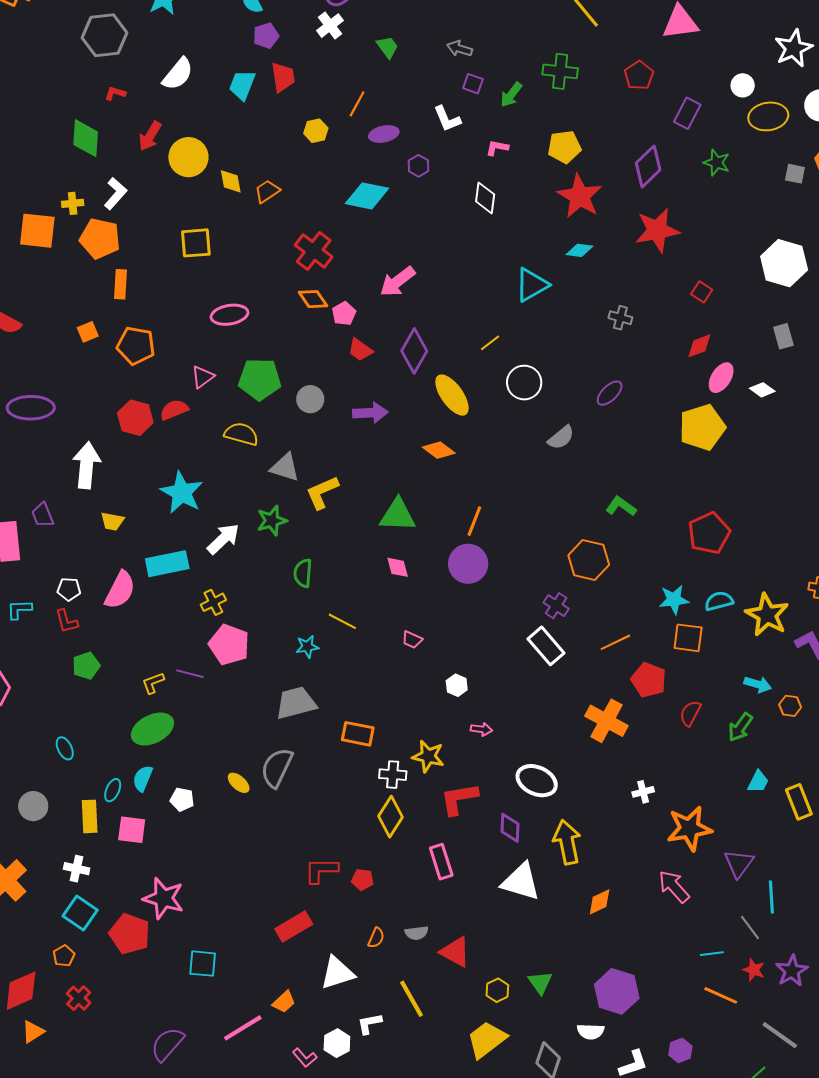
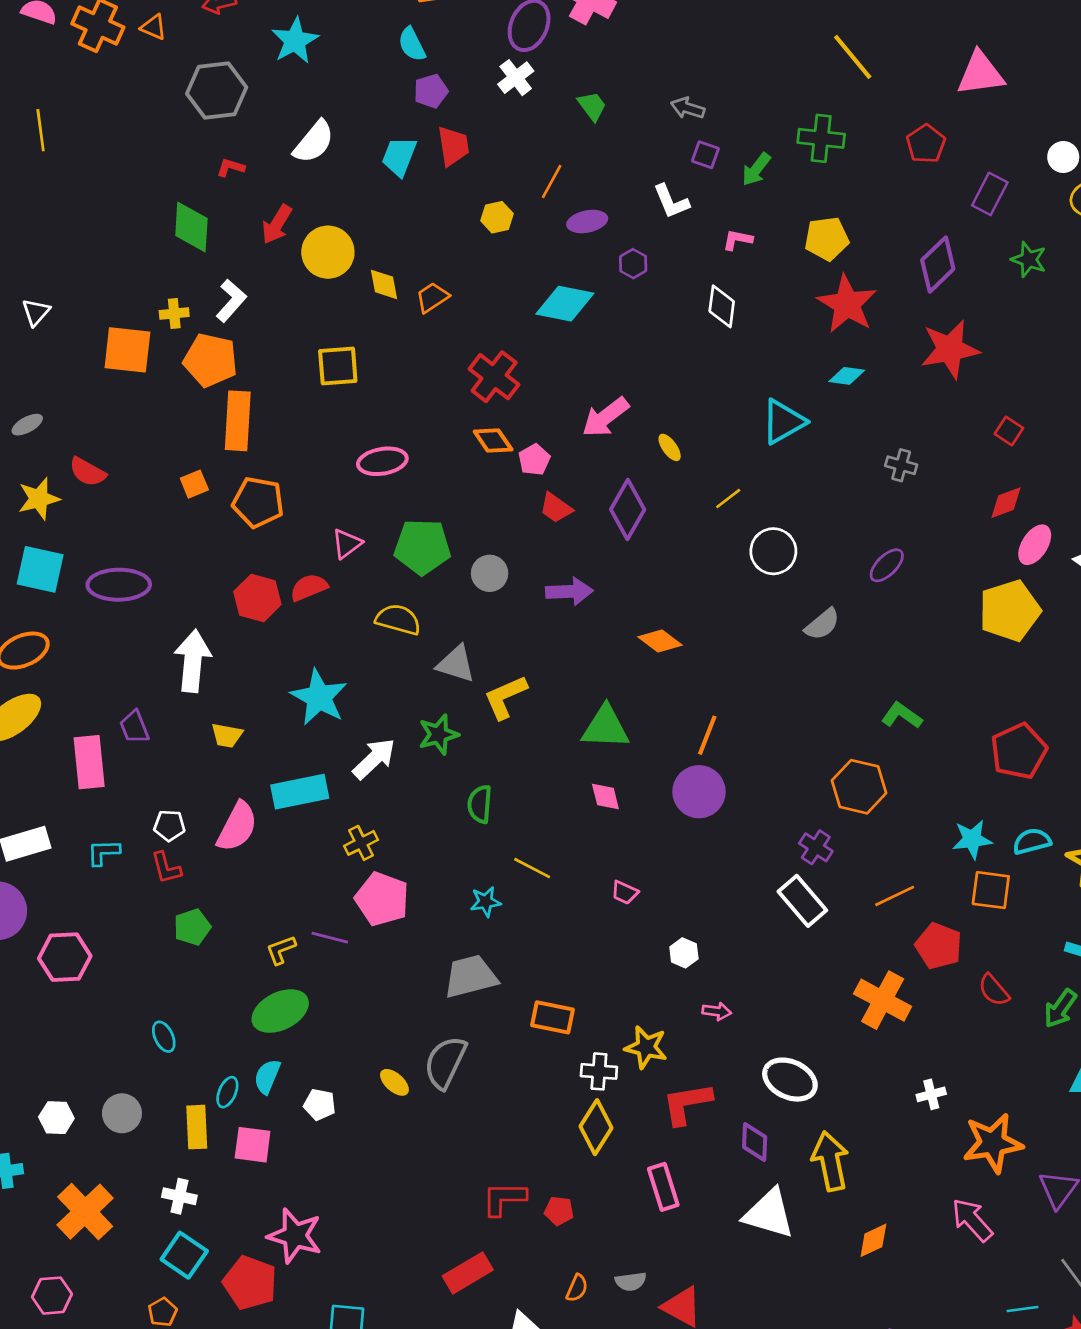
orange rectangle: (121, 284) -> (238, 421), size x1.5
yellow ellipse: (452, 395) -> (670, 447), moved, size x0.5
red semicircle: (690, 713) -> (994, 990), turned -68

